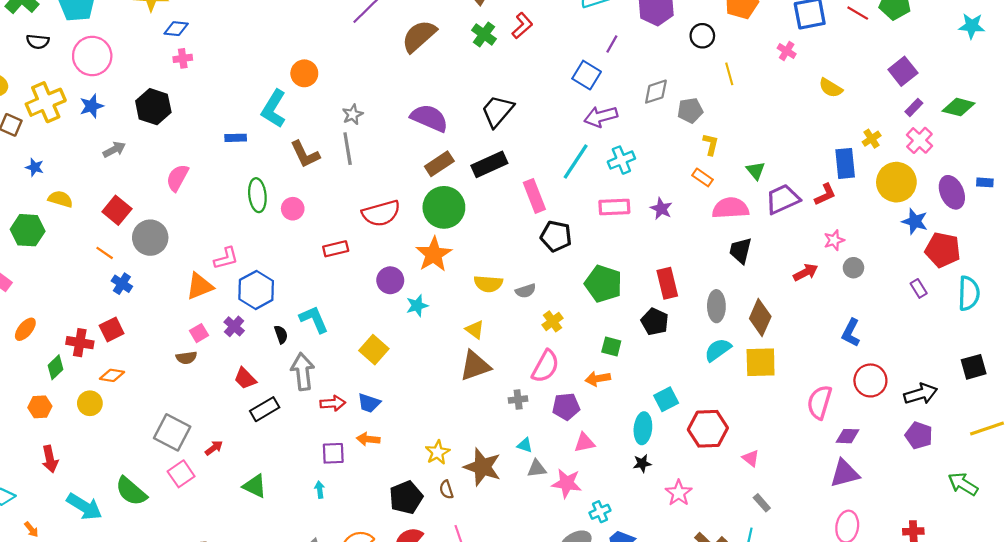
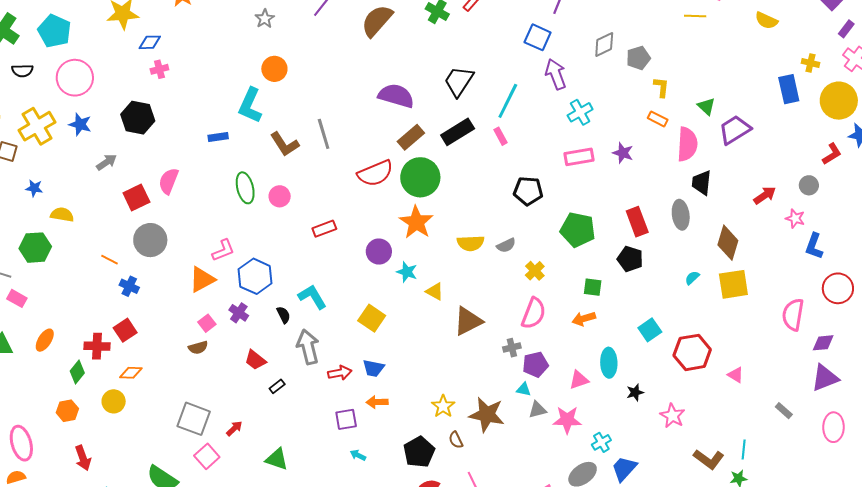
yellow line: (729, 74) -> (695, 16), moved, turned -65
blue star: (92, 106) -> (80, 124), turned -30
gray star: (353, 114) -> (265, 19), moved
purple arrow: (601, 117) -> (556, 74), turned 92
yellow cross: (872, 139) -> (810, 63), turned -36
cyan line: (576, 161) -> (508, 101), moved
red L-shape: (825, 194) -> (832, 154), moved
pink rectangle: (534, 196) -> (501, 136), moved, size x0.6
pink semicircle: (730, 208) -> (687, 144), turned 104
red square: (117, 210) -> (136, 198), moved, turned 32
red semicircle: (381, 213) -> (375, 173), moved
pink star: (834, 240) -> (795, 218), moved, turned -30
cyan star: (417, 306) -> (407, 272), turned -30
gray ellipse: (716, 306) -> (681, 215), moved
yellow triangle: (475, 330) -> (435, 291), moved
cyan semicircle: (718, 350) -> (692, 278), size x0.6
purple pentagon: (566, 407) -> (535, 365), moved
black rectangle: (265, 409) -> (277, 386), size x0.6
cyan ellipse: (643, 428) -> (609, 363), moved
cyan arrow: (320, 490) -> (358, 455), moved, turned -49
gray rectangle: (762, 503) -> (784, 411), moved

